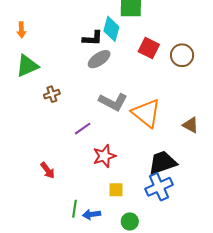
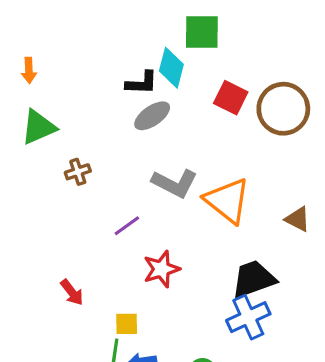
brown circle: (182, 55) -> (283, 109), size x1.4
yellow square: (116, 190) -> (127, 324), moved

